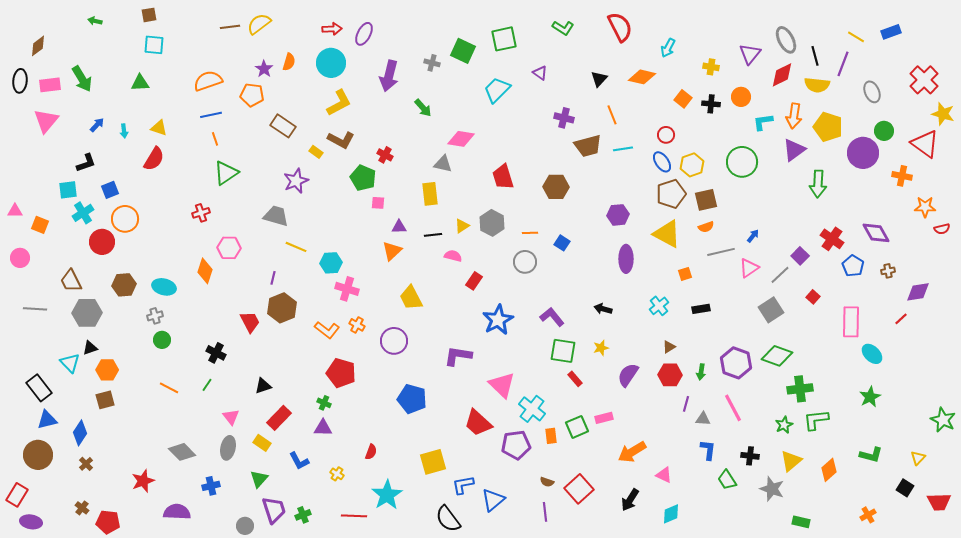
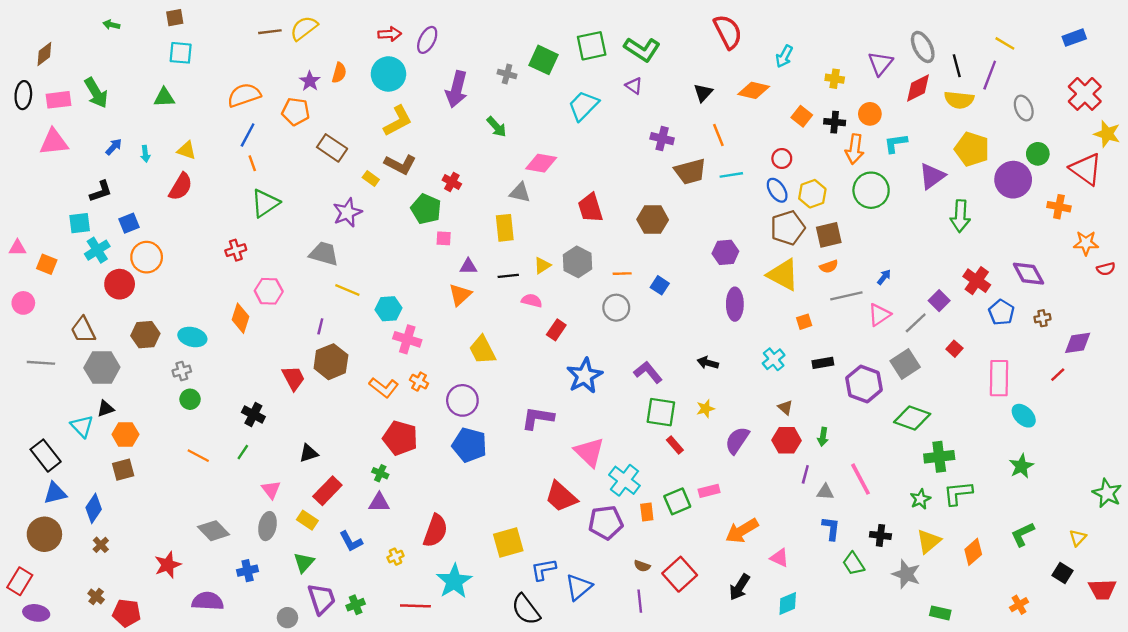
green L-shape: (563, 28) -> (642, 49), moved, size x1.4
blue rectangle: (891, 32) -> (1074, 38), moved
blue line: (211, 115) -> (248, 135), turned -50
orange arrow: (794, 116) -> (855, 149), moved
pink triangle: (46, 121) -> (54, 142), turned 44
brown triangle: (669, 347) -> (785, 407), turned -48
purple hexagon: (736, 363) -> (864, 384), moved
blue pentagon: (412, 399) -> (469, 445), moved
red semicircle: (371, 452) -> (435, 531), size x1.8
green L-shape: (871, 455) -> (1023, 534), turned 140
yellow cross: (337, 474) -> (396, 557), turned 32

